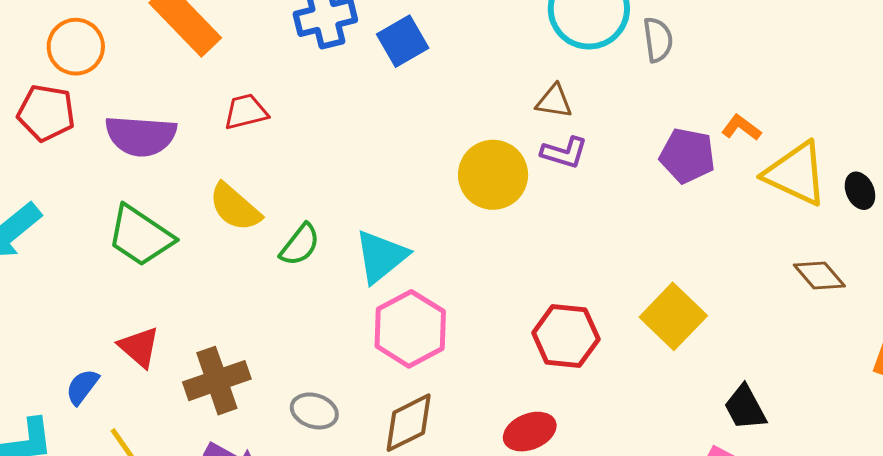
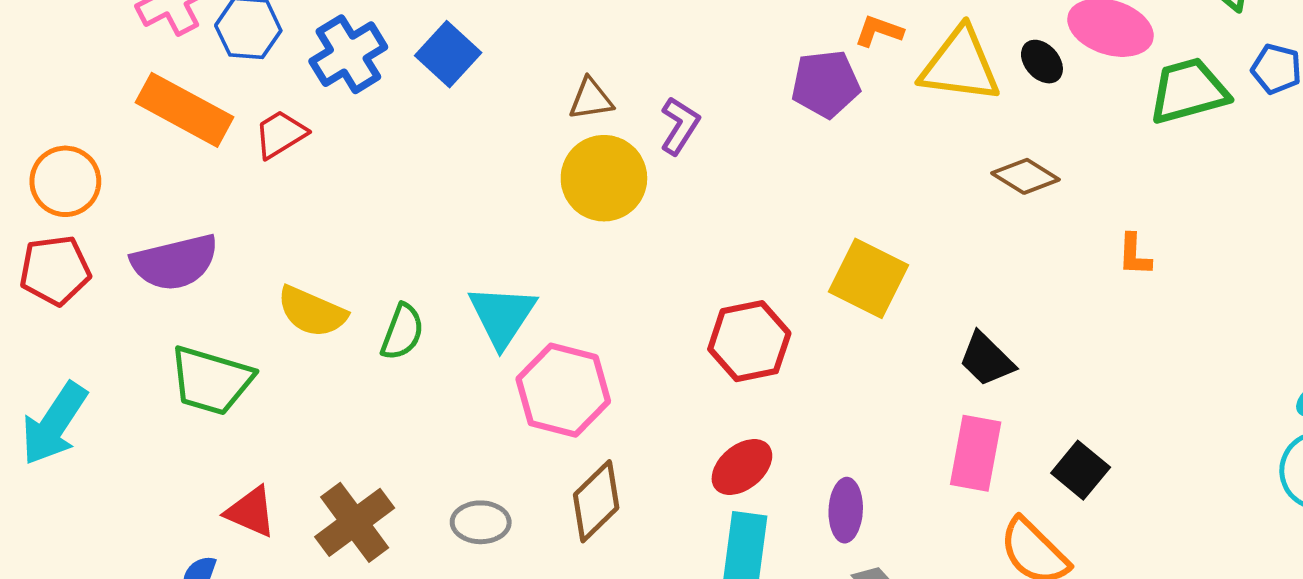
brown triangle: (554, 101) -> (591, 99), moved
red trapezoid: (246, 112) -> (280, 134), moved
purple L-shape: (564, 153) -> (680, 126), turned -57

